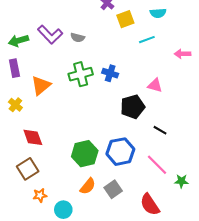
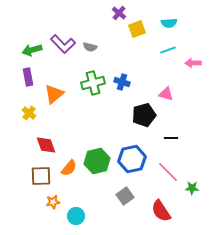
cyan line: (147, 40) -> (168, 50), moved
black line: (160, 130) -> (171, 138), turned -32
brown square: (28, 169) -> (41, 176), turned 30
orange semicircle: (88, 186) -> (69, 168), moved

